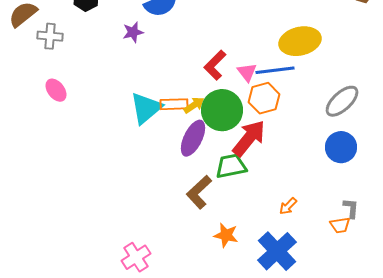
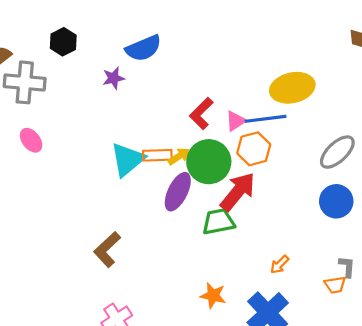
gray cross: (50, 36) -> (25, 82), size x1.5
pink triangle: (247, 72) -> (236, 121), turned 35
brown L-shape: (199, 192) -> (107, 249), moved

